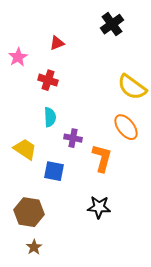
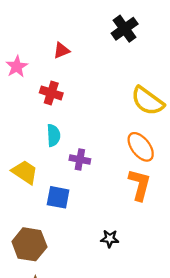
orange L-shape: (102, 158) -> (140, 185), moved
black star: (99, 207) -> (110, 239), size x0.7

